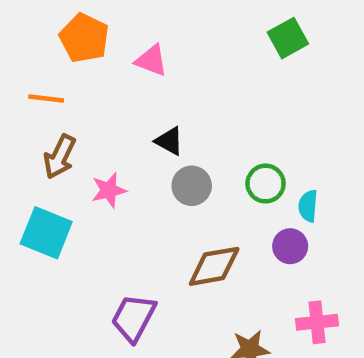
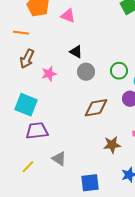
cyan square: (46, 233) -> (26, 105), moved
purple trapezoid: (133, 318) -> (37, 131), moved, turned 55

